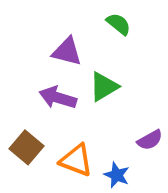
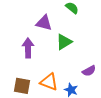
purple arrow: (58, 98) -> (28, 48), moved, turned 72
brown square: (26, 147) -> (22, 86), moved, turned -30

